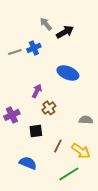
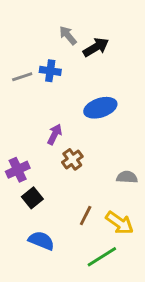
blue cross: (34, 48) -> (50, 71), turned 32
blue ellipse: (68, 73) -> (100, 108), turned -40
black square: (36, 131) -> (32, 198), moved, turned -32

